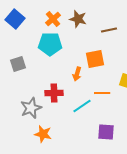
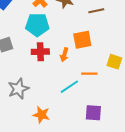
red cross: (54, 93) -> (40, 52), moved
orange star: (43, 134) -> (41, 115), moved

